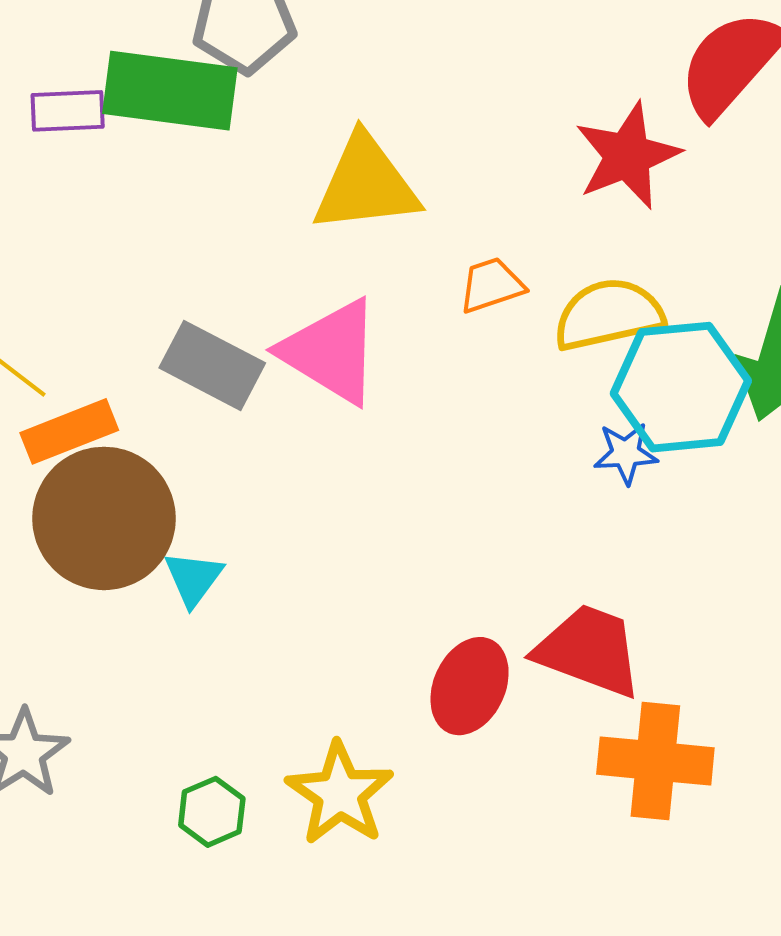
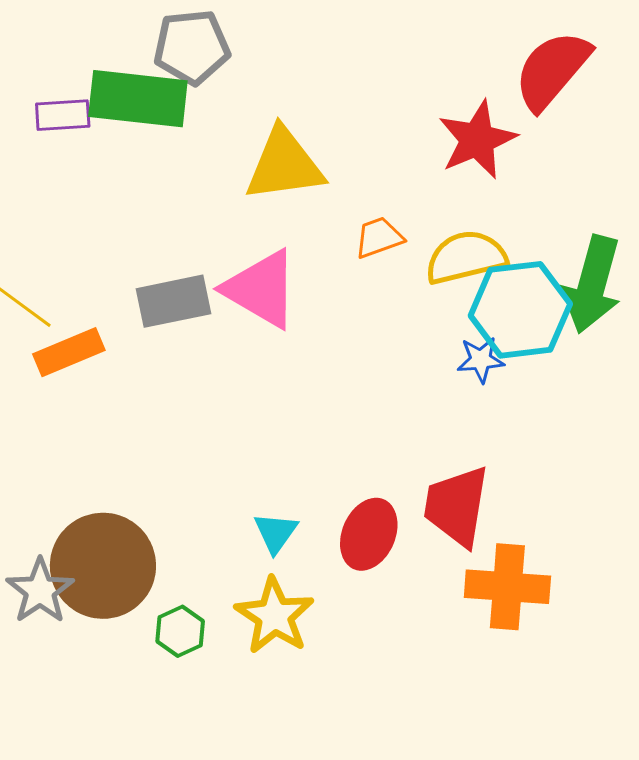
gray rectangle: (212, 365) -> (174, 301), turned -38
brown circle: (104, 518) -> (103, 566), moved
cyan triangle: (193, 578) -> (276, 533), moved
red trapezoid: (589, 650) -> (457, 506), turned -100

